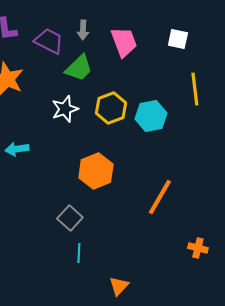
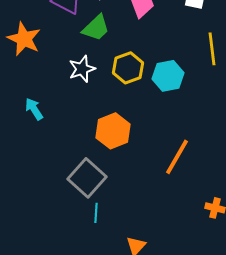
cyan arrow: (17, 149) -> (34, 109), turned 65
gray square: (70, 218) -> (87, 178), size x1.5

